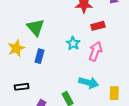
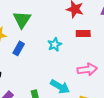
pink arrow: (95, 51) -> (87, 69), moved, turned 48

